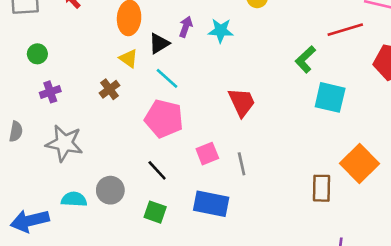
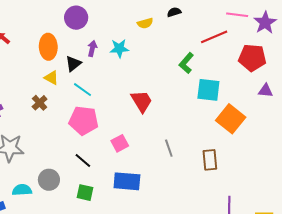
gray line: (242, 164) -> (169, 148), moved
orange square: (360, 164) -> (231, 119), moved

